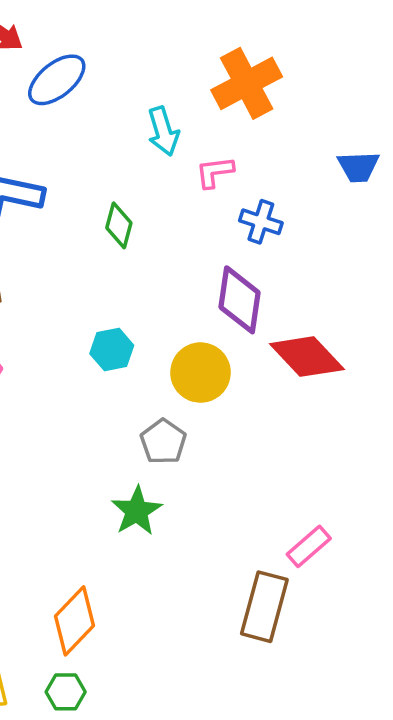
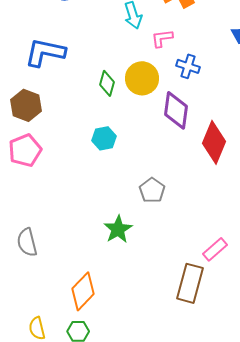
green diamond: (119, 225) -> (107, 83), moved
red diamond: (307, 357) -> (214, 142), turned 66
yellow circle: (200, 373) -> (142, 78), moved
gray pentagon: (163, 442) -> (152, 190), moved

